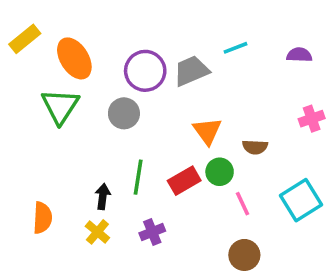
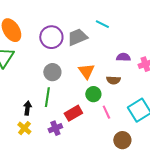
cyan line: (236, 48) -> (102, 24), turned 48
purple semicircle: (299, 55) -> (123, 57), moved
gray circle: (124, 113) -> (52, 72), moved
red rectangle: (184, 181) -> (73, 113), moved
brown circle: (244, 255) -> (122, 140), moved

